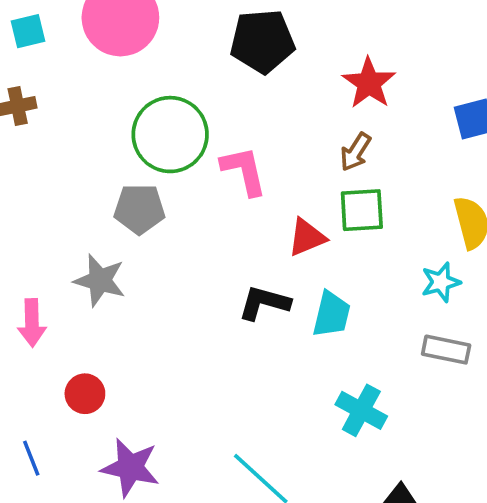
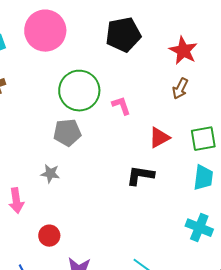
pink L-shape: (244, 171) -> (121, 106), size x0.7
green square: (362, 210) -> (203, 139), moved
gray star: (100, 280) -> (50, 174), size x0.7
cyan trapezoid: (331, 314) -> (203, 178), moved

